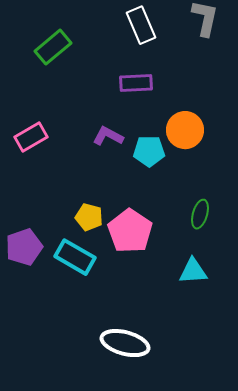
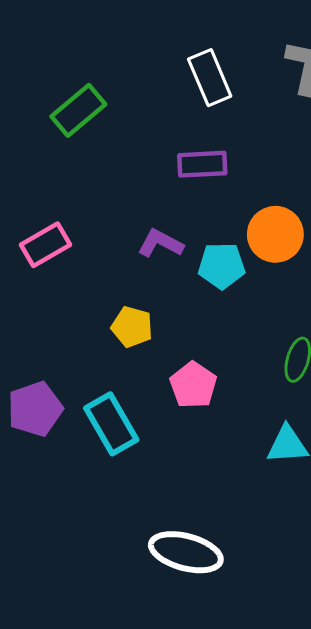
yellow pentagon: (89, 217) -> (132, 327), moved
pink pentagon: (130, 231) -> (193, 385), size x0.7
cyan rectangle: (75, 257) -> (111, 424), turned 30

